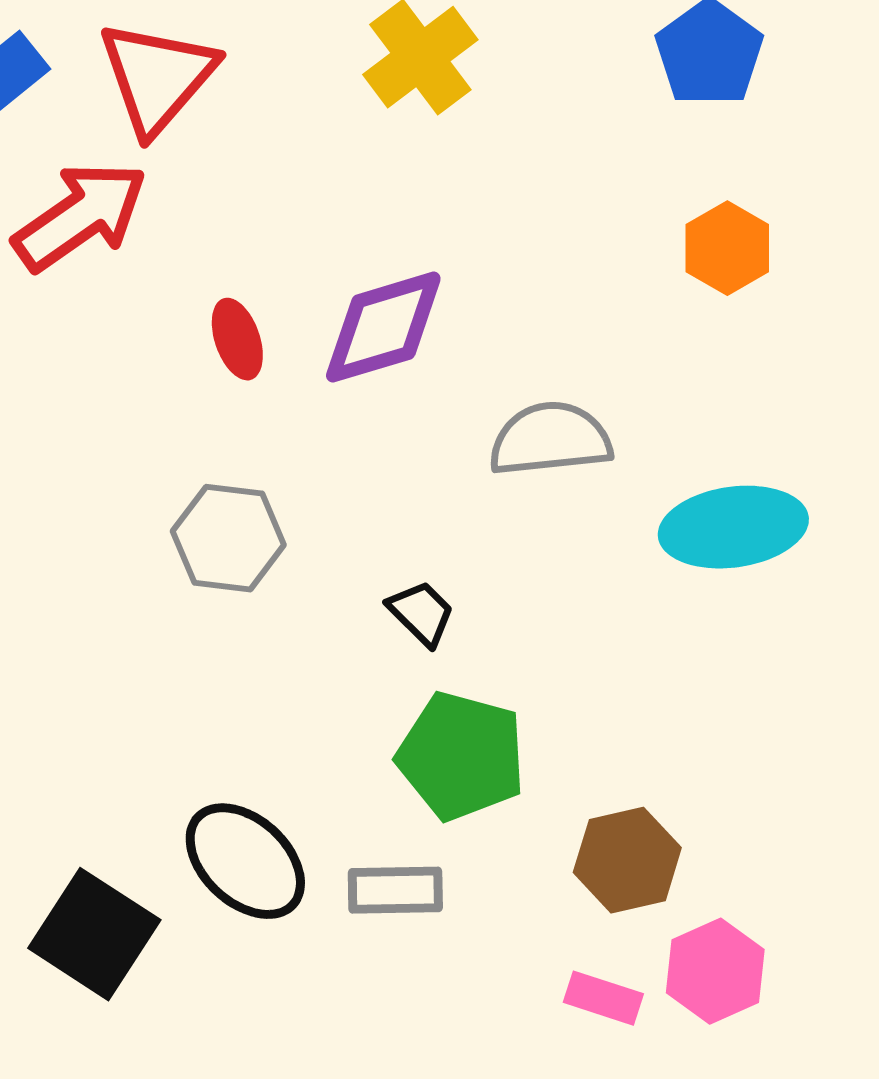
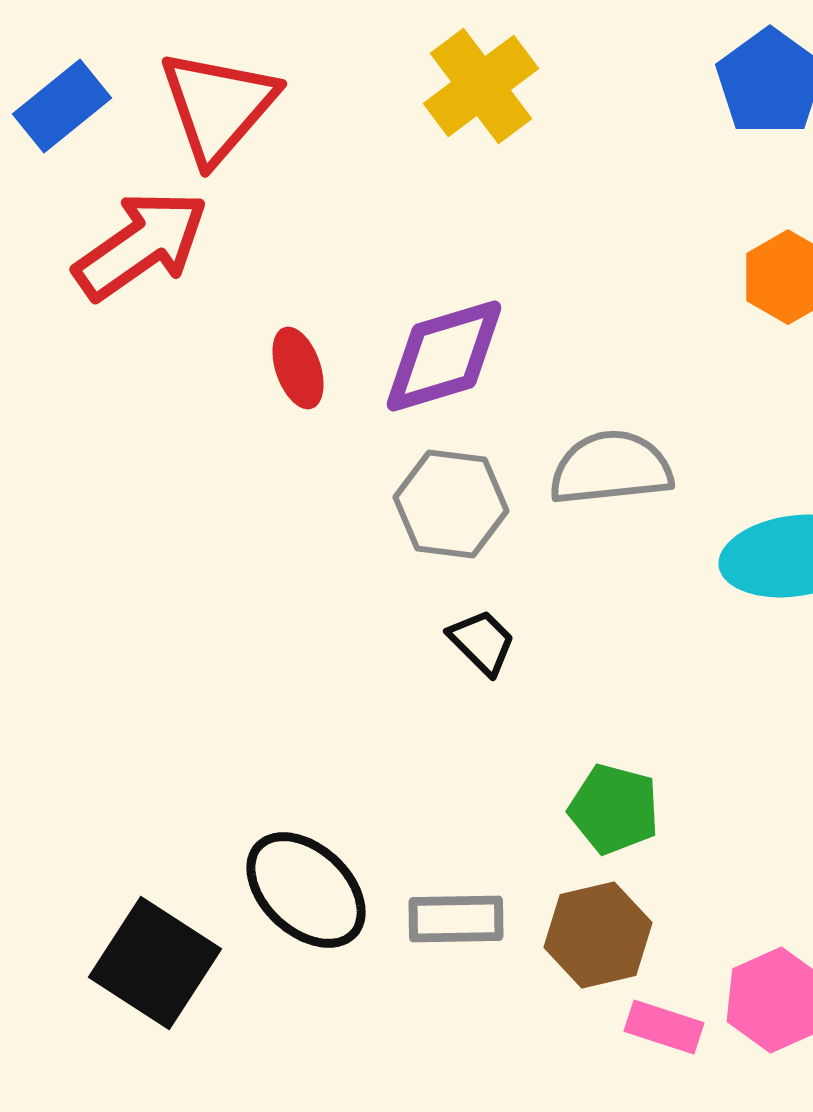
gray hexagon: (228, 538) -> (451, 504), moved
green pentagon: (461, 756) -> (614, 809), moved, size x0.7
brown hexagon: (627, 860) -> (598, 935), moved

